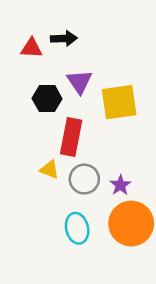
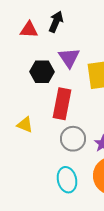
black arrow: (64, 38) -> (56, 22), turned -65
yellow triangle: (49, 169) -> (25, 125), moved

